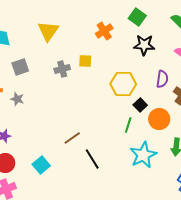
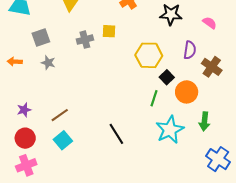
gray star: (17, 99) -> (48, 63), moved
brown line: (72, 138) -> (60, 115), moved

